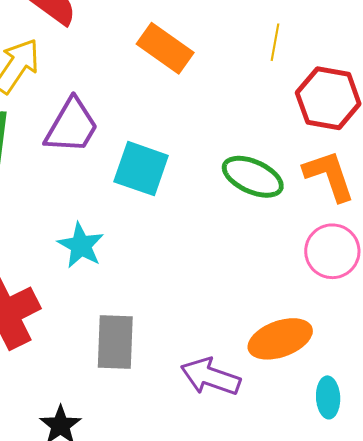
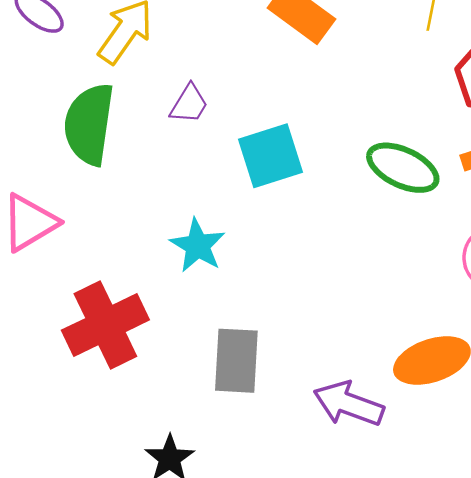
purple trapezoid: (72, 126) -> (189, 104), size x0.6
cyan square: (141, 169) -> (271, 156), turned -38

